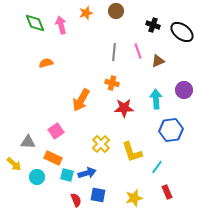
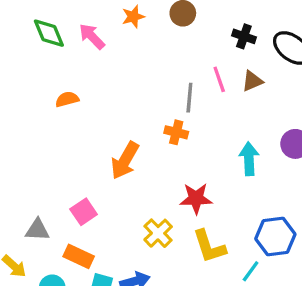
pink arrow: (61, 25) -> (92, 36), turned -30
gray line: (114, 52) -> (189, 98), moved
brown triangle: (158, 61) -> (252, 81), moved
red star: (124, 108) -> (196, 198), moved
blue hexagon: (171, 130) -> (275, 236), moved

